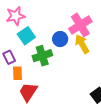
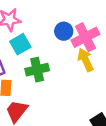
blue circle: (60, 39) -> (64, 31), moved

